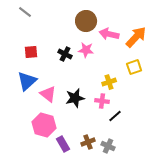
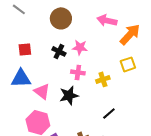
brown circle: (86, 21) -> (61, 18), moved
pink arrow: (109, 34) -> (107, 20), moved
blue triangle: (27, 81) -> (21, 78), turned 40
pink cross: (102, 101) -> (78, 72), moved

